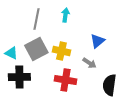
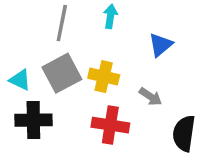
blue triangle: (97, 41) -> (161, 45), moved

